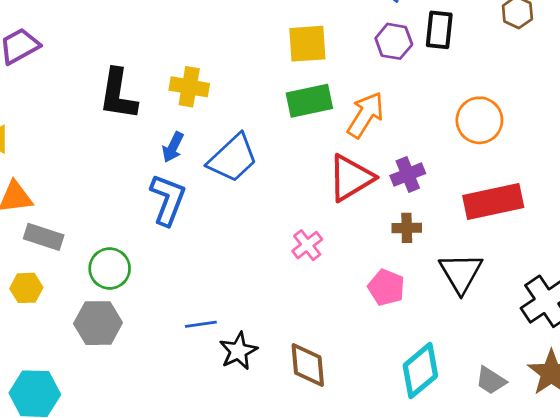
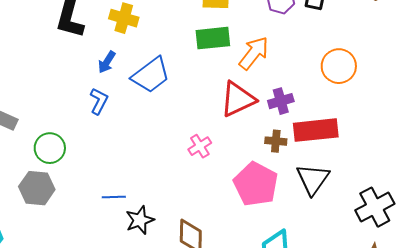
blue L-shape: (168, 200) -> (99, 101), size x0.7
red rectangle: (493, 202) -> (316, 130), moved
pink pentagon: (386, 287) -> (256, 184), size x1.6

